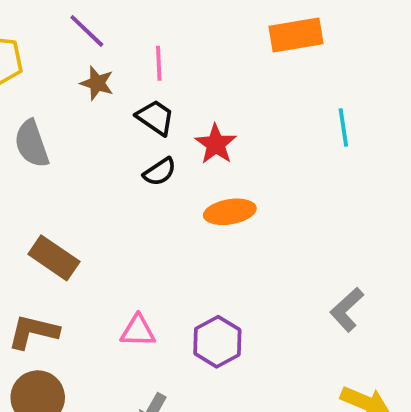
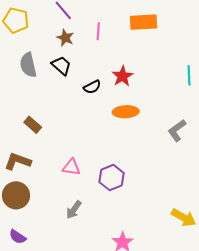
orange rectangle: (296, 35) -> (143, 22), moved
black trapezoid: (155, 118) -> (61, 66), moved
brown rectangle: (54, 258) -> (33, 125), size x0.7
gray L-shape: (347, 310) -> (177, 130), moved

